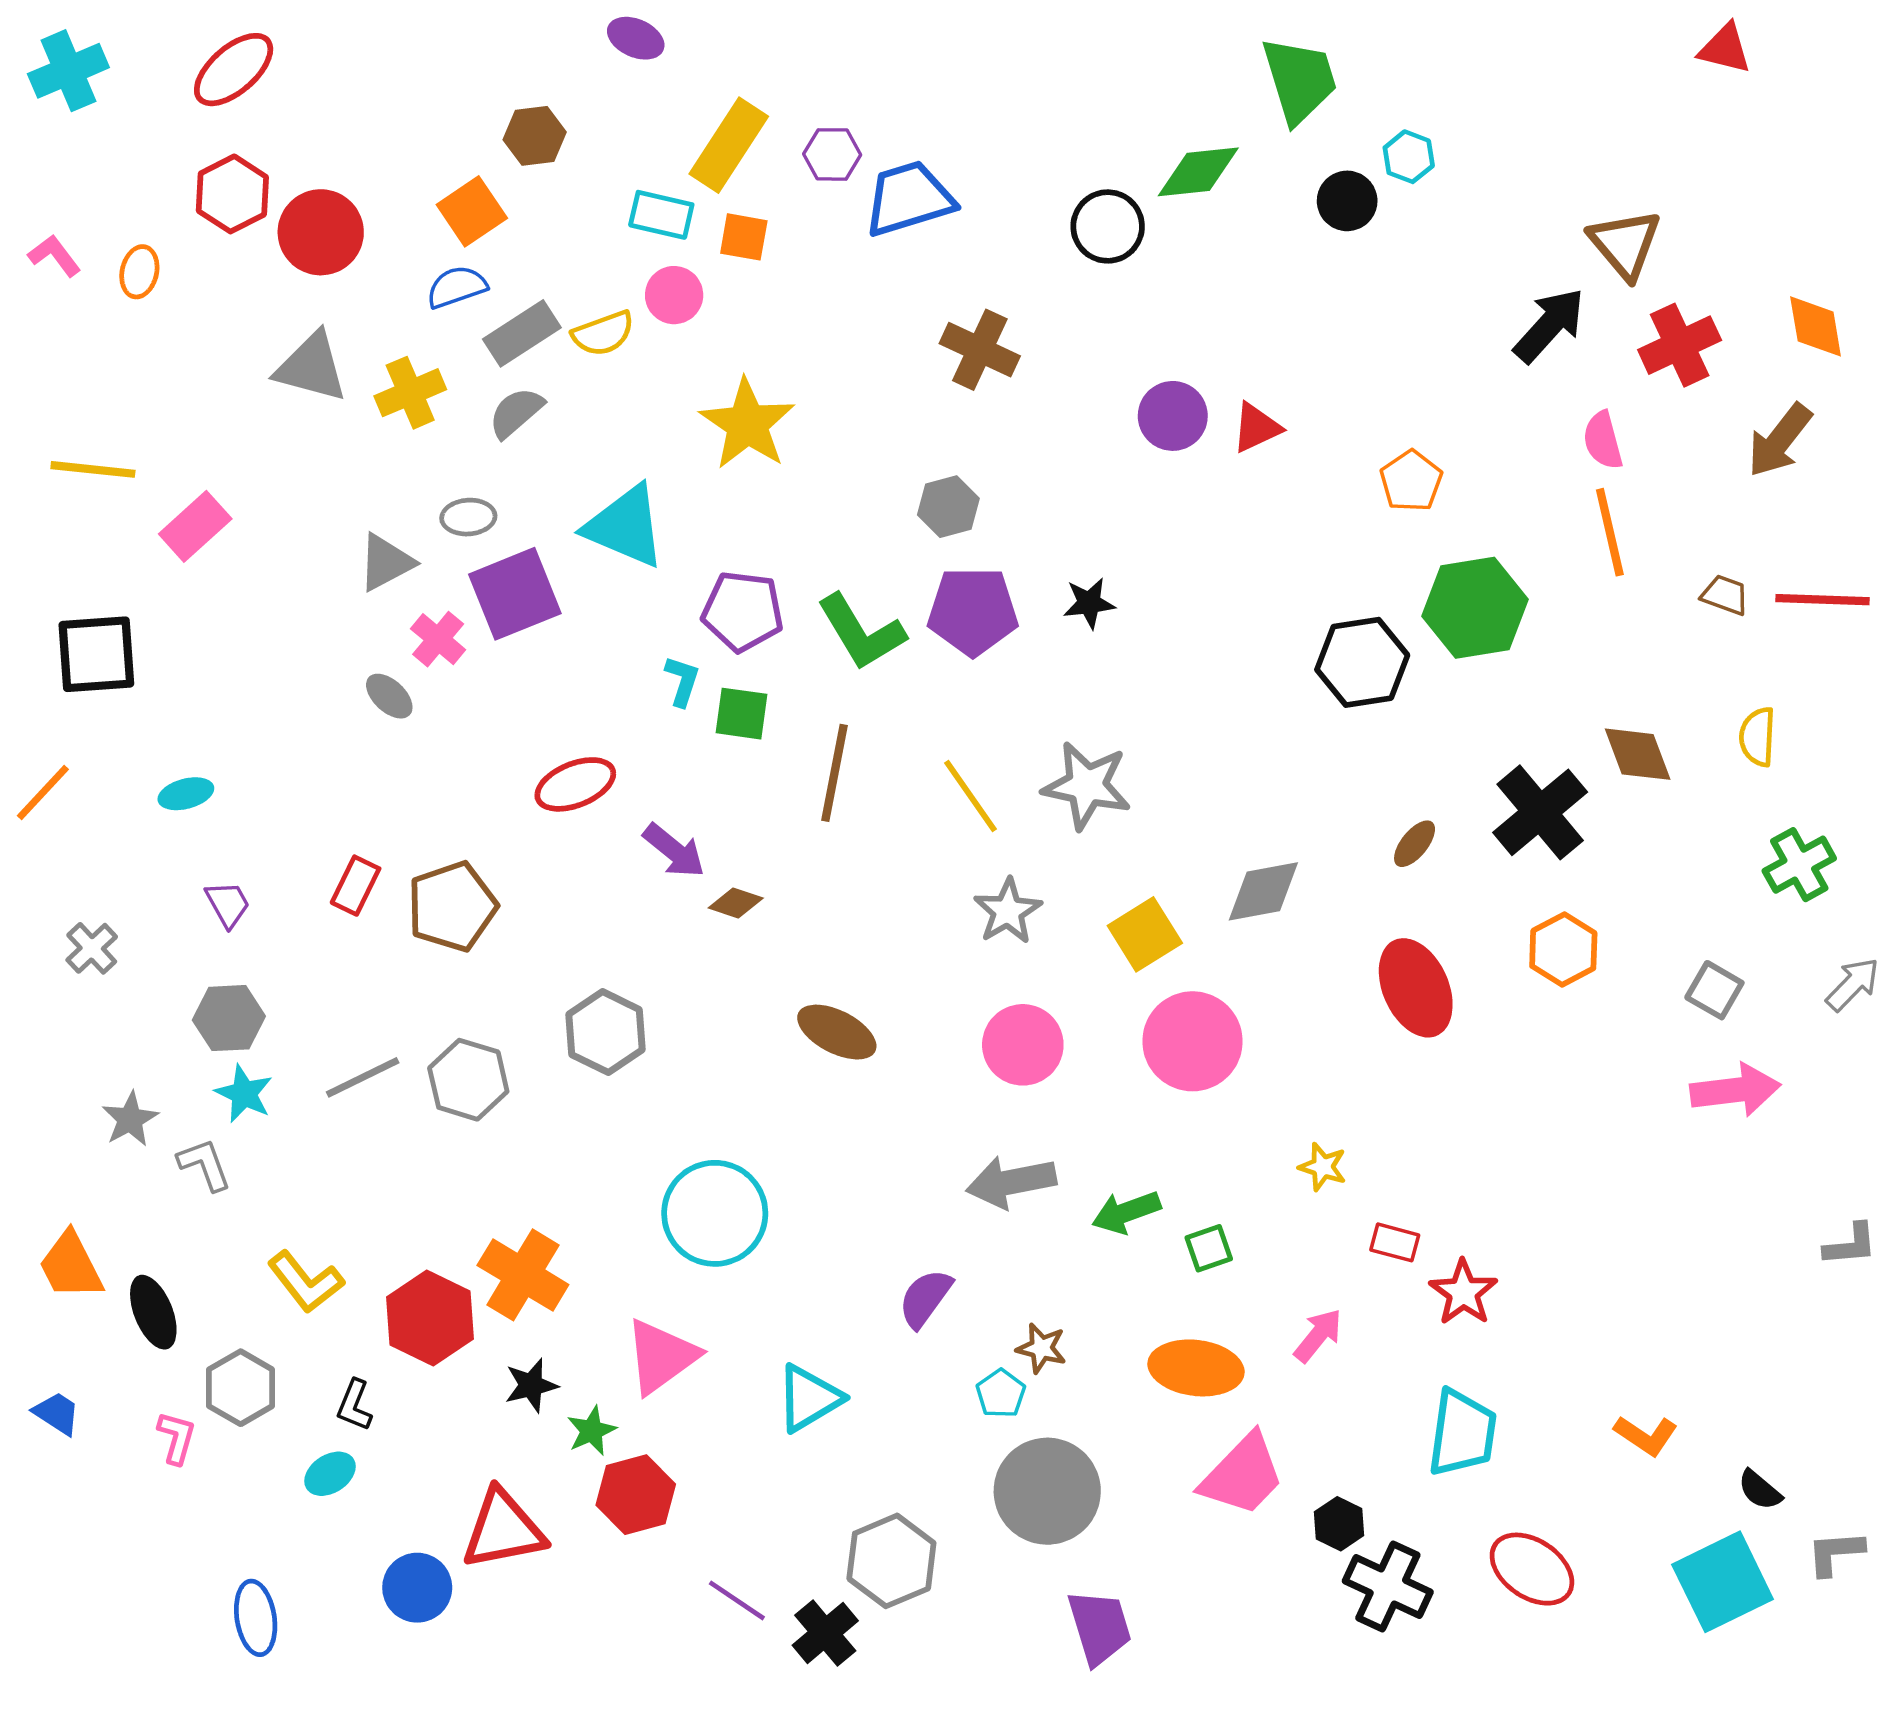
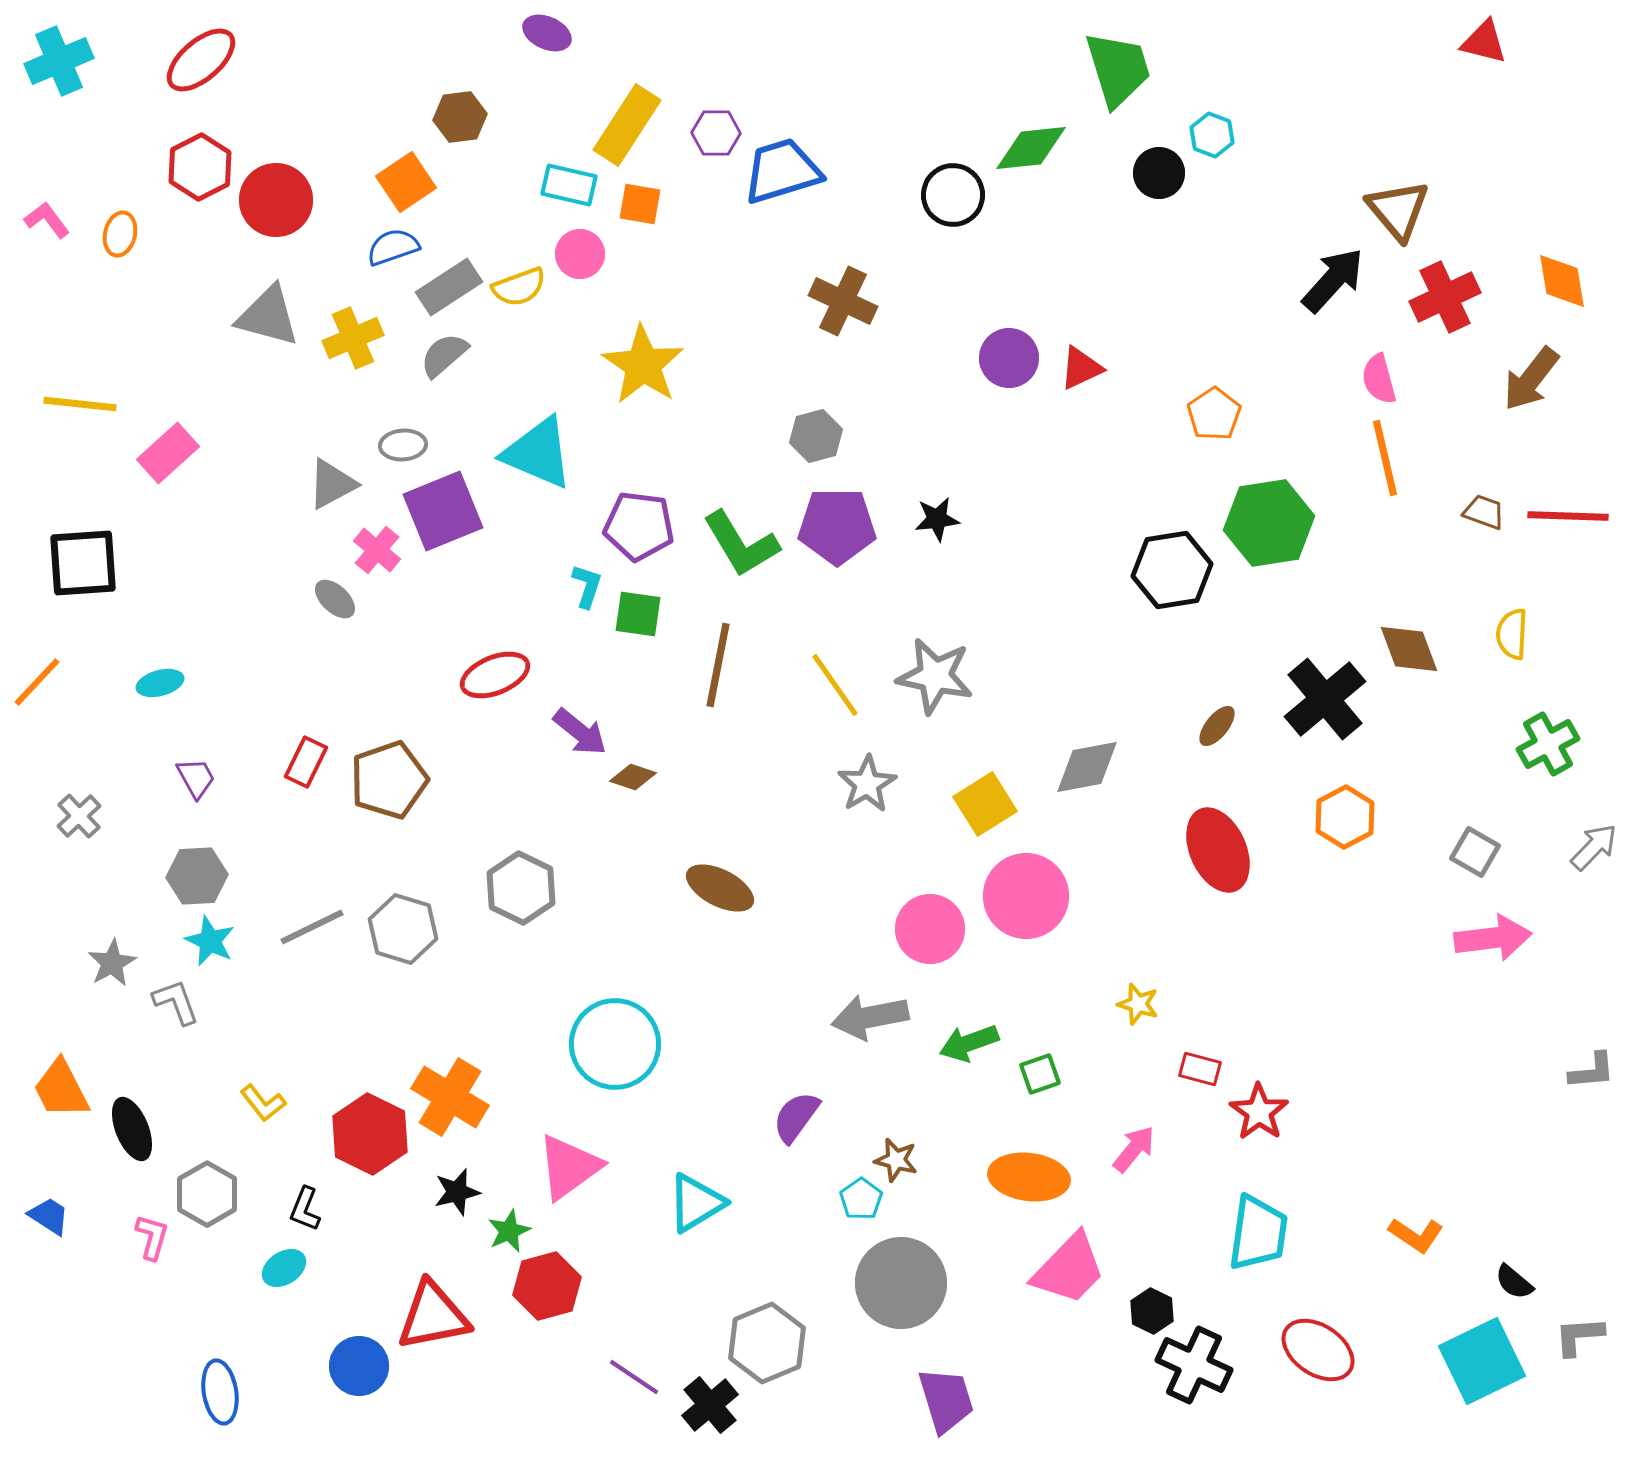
pink circle: (1023, 1045) -> (930, 929), moved
yellow L-shape: (306, 1282) -> (263, 1103), size x0.7

